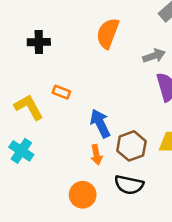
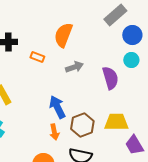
gray arrow: (154, 56) -> (74, 67), moved
orange rectangle: (61, 92) -> (37, 57), moved

